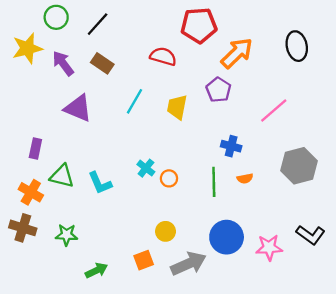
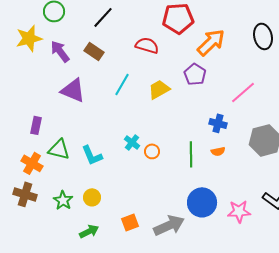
black line: (98, 24) -> (103, 17), moved
yellow trapezoid: (177, 107) -> (159, 89), turned 50
blue cross: (231, 146) -> (218, 123), moved
yellow circle: (166, 231) -> (92, 197), moved
green star: (67, 235) -> (63, 200), turned 30

